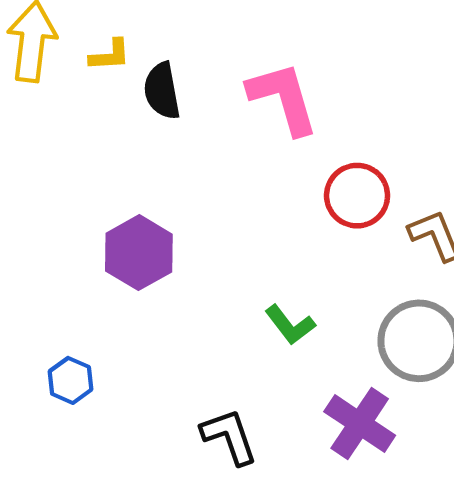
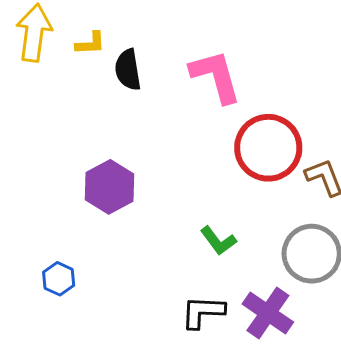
red circle: (357, 196) -> (268, 148), size x1.4
black L-shape: (229, 436) -> (203, 312), moved, turned -69

